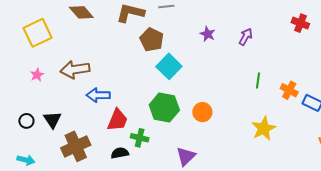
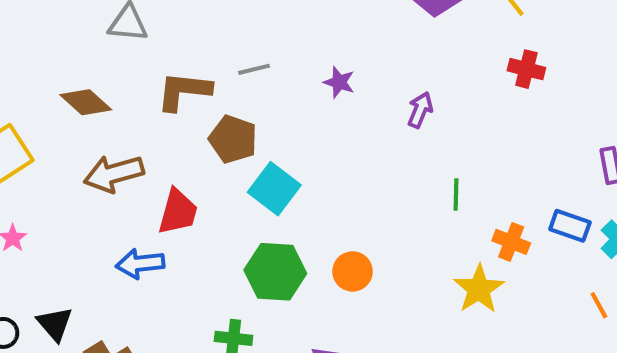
purple star: (208, 34) -> (339, 82), moved
brown arrow: (75, 69) -> (114, 174), moved
orange cross: (289, 90) -> (511, 242), moved
red trapezoid: (117, 120) -> (178, 212), moved

